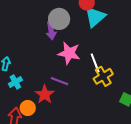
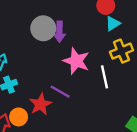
cyan triangle: (95, 17) -> (113, 24), size x0.6
gray circle: (59, 19) -> (43, 28), moved
yellow cross: (103, 76) -> (121, 51), moved

